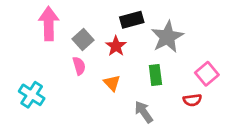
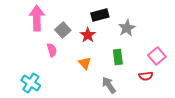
gray star: (167, 37) -> (127, 28), size x0.7
pink semicircle: (79, 66) -> (52, 50), moved
cyan cross: (32, 95) -> (31, 83), moved

